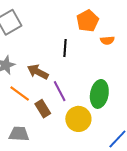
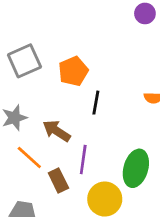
orange pentagon: (88, 21) -> (73, 71), moved
purple line: (60, 91) -> (83, 160), turned 30

